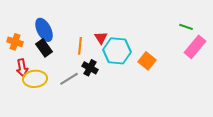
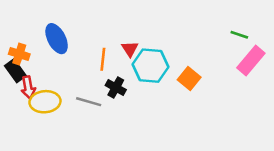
black rectangle: (44, 48) -> (15, 71), moved
gray line: (69, 79) -> (89, 102), turned 48

